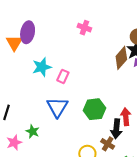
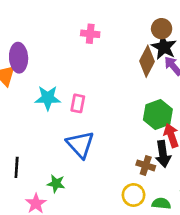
cyan star: (42, 67) -> (48, 98), turned 30
green hexagon: (94, 109) -> (158, 115), moved
brown cross: (108, 144) -> (146, 165), moved

